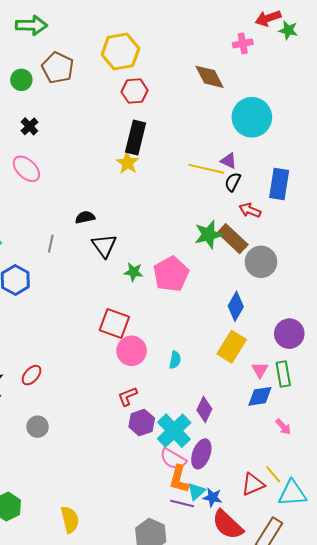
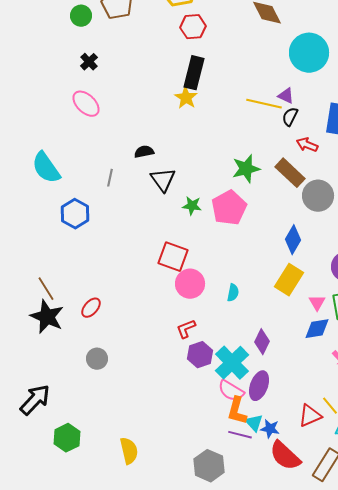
green star: (208, 235) -> (246, 169), moved
cyan triangle: (196, 491) -> (254, 423), turned -30

